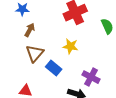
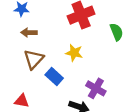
brown arrow: (30, 30) -> (29, 33), turned -120

